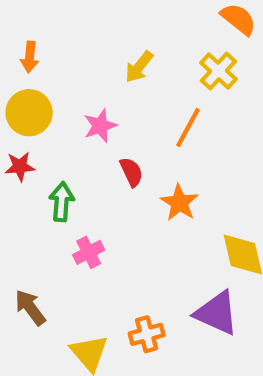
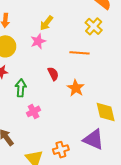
yellow arrow: (139, 67) -> (46, 23), moved
pink star: (100, 126) -> (38, 41), moved
orange line: (188, 128) -> (80, 53), turned 66

